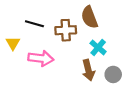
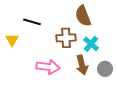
brown cross: (66, 30) -> (66, 38), moved
pink arrow: (41, 58) -> (48, 67), moved

